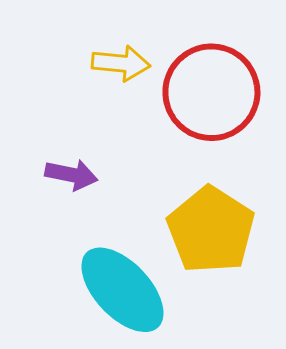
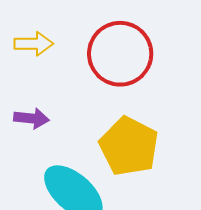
yellow arrow: (121, 63) -> (34, 44), moved

